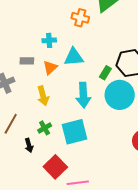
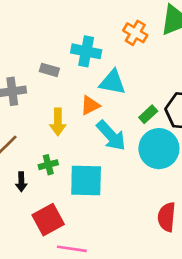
cyan cross: (49, 40) -> (86, 51), size x1.5
orange triangle: (50, 68) -> (90, 105), moved
cyan arrow: (83, 95) -> (111, 136), turned -55

